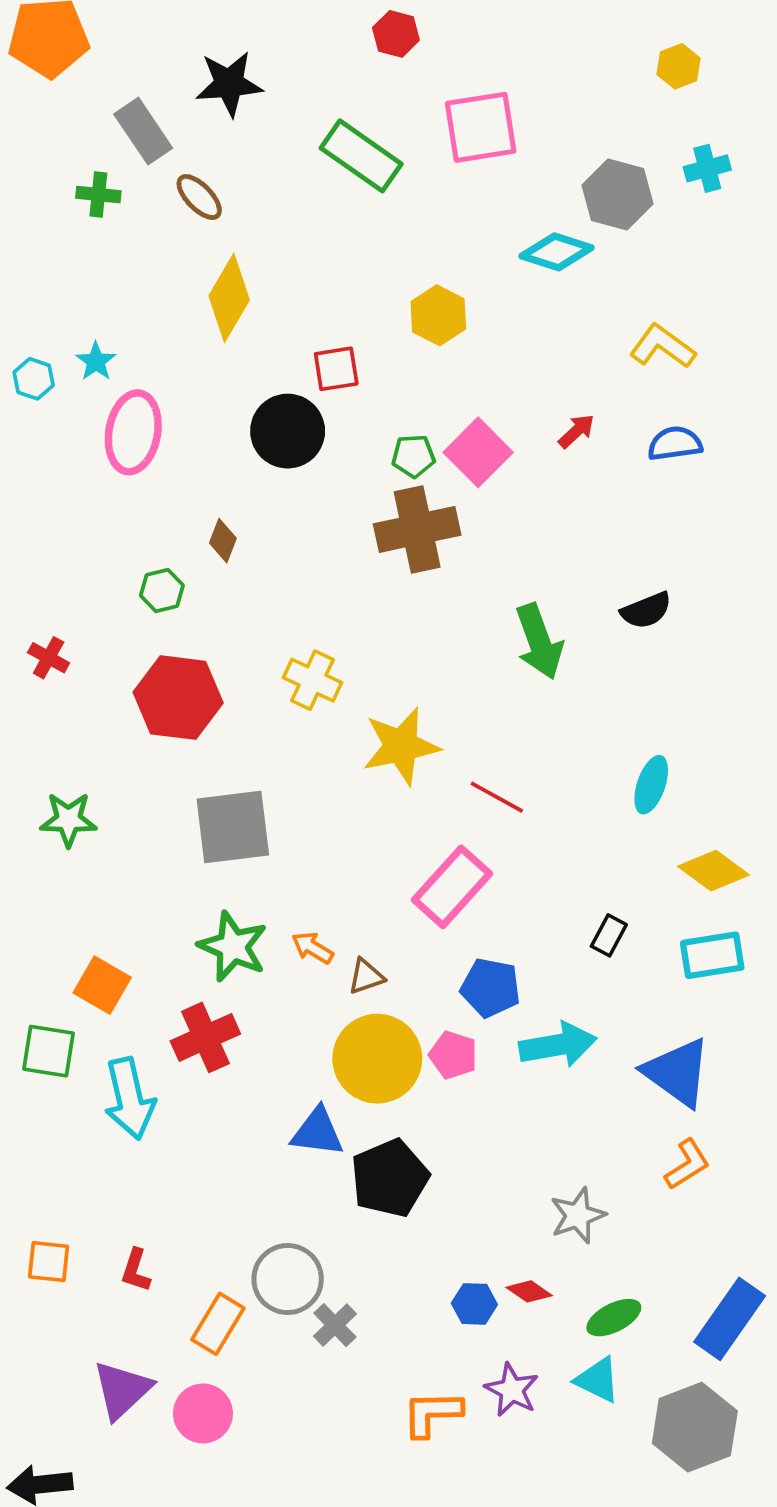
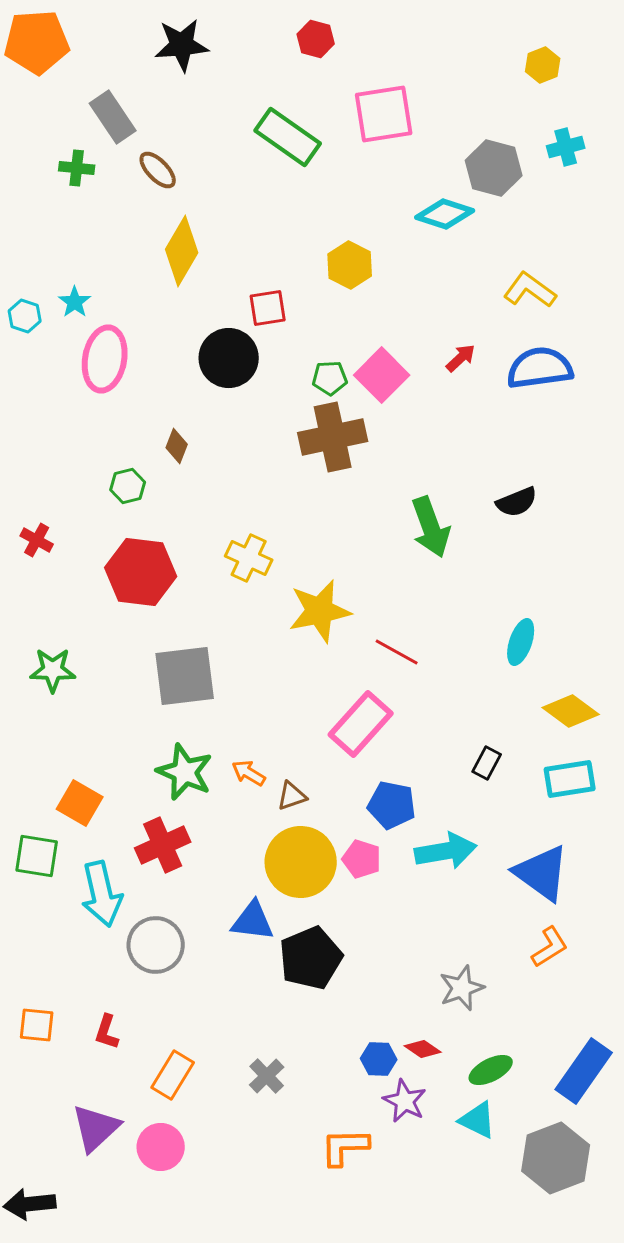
black star: (229, 84) -> (182, 45), moved
blue semicircle: (675, 444) -> (540, 368), size x1.5
gray circle: (288, 1279) -> (156, 945), moved
purple star: (512, 1390) -> (405, 1101), moved

